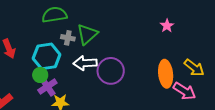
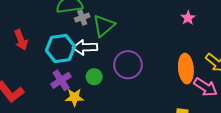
gray cross: (68, 38) -> (82, 17), moved, turned -32
white arrow: (85, 63) -> (85, 47), moved
green circle: (40, 75) -> (94, 77), moved

